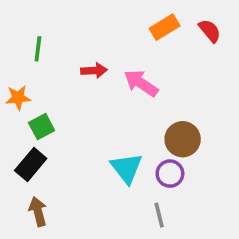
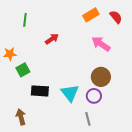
green line: (38, 49) -> (25, 20), moved
red arrow: (94, 71) -> (52, 39), turned -32
pink arrow: (141, 83) -> (101, 44), moved
black rectangle: (31, 165) -> (40, 91), moved, turned 54

